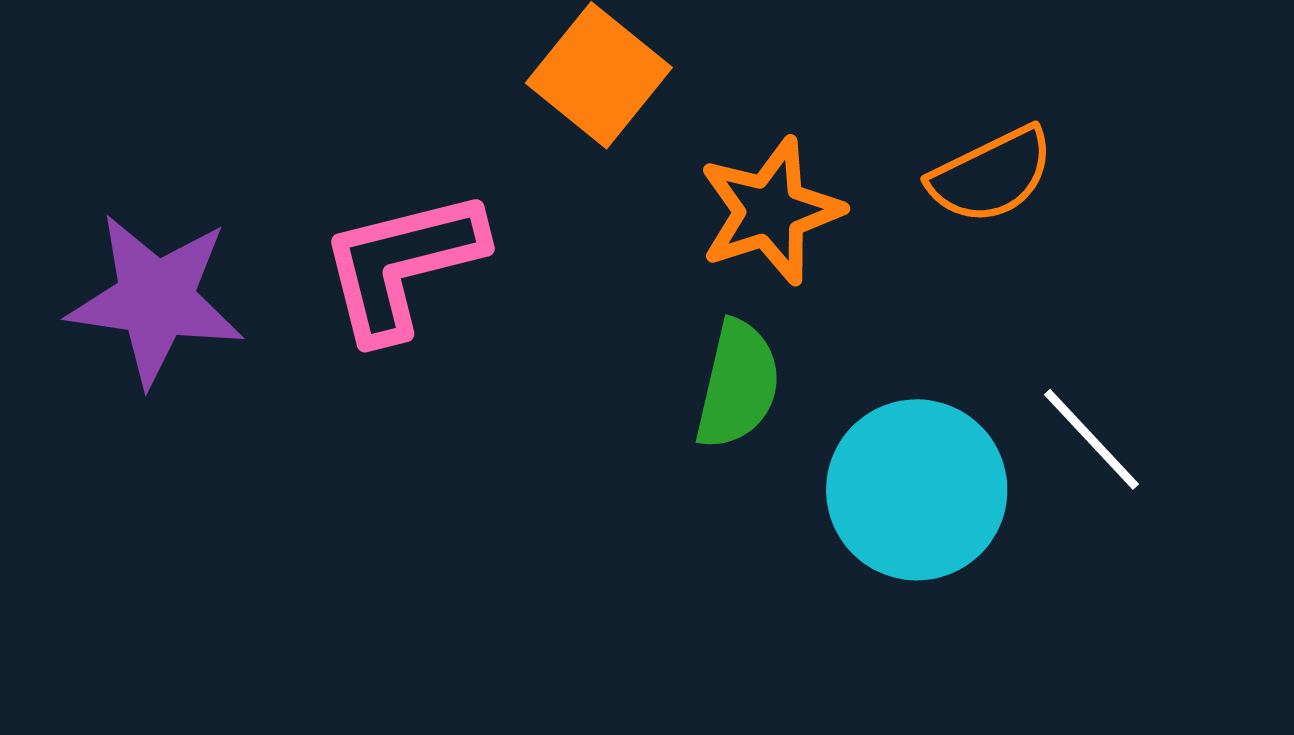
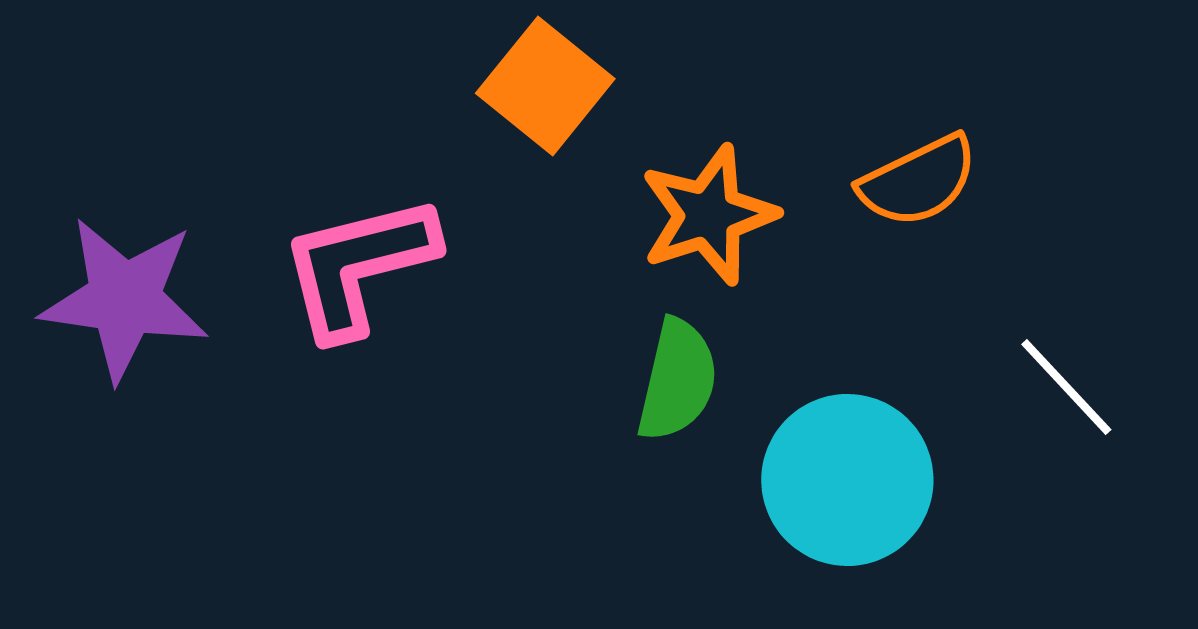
white line: (1091, 439) -> (1066, 387), moved

